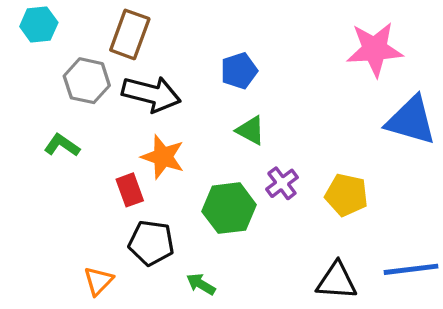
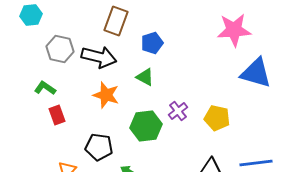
brown rectangle: (130, 34) -> (116, 21), moved
green triangle: (251, 130) -> (145, 77), moved
red rectangle: (130, 190) -> (57, 115), moved

